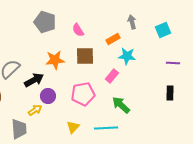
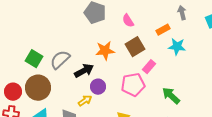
brown square: (85, 56) -> (135, 47), turned -30
pink rectangle: (112, 76) -> (149, 67), moved

